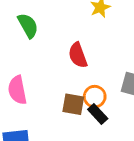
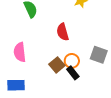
brown square: (73, 104) -> (57, 65), turned 35

